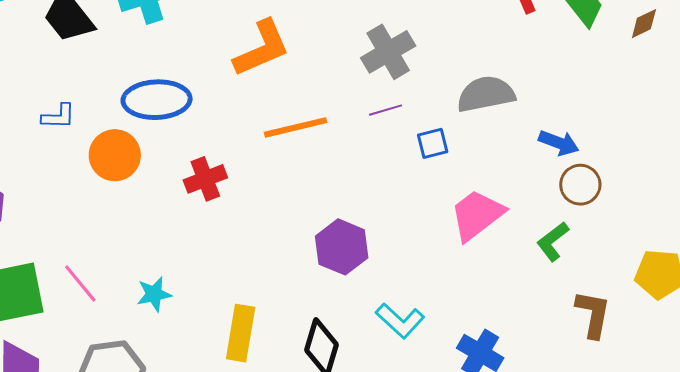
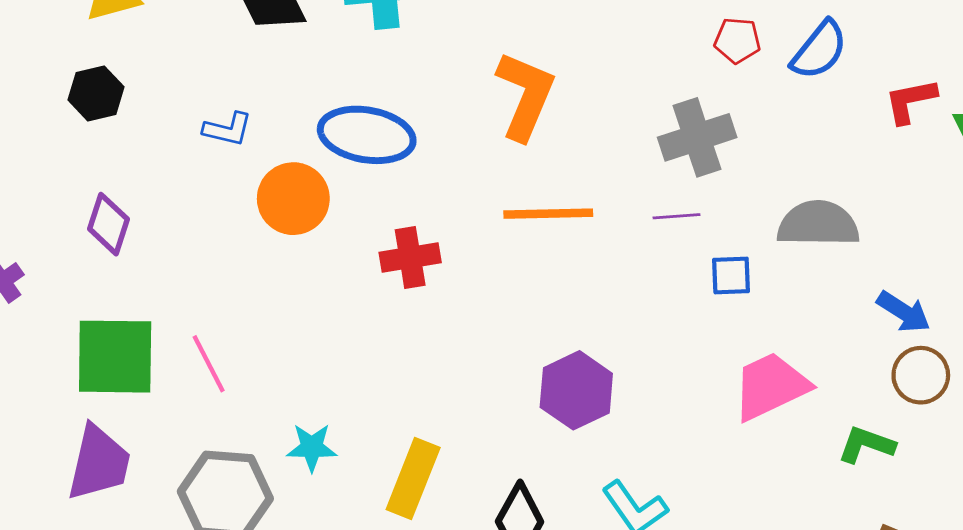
orange L-shape: (262, 48) -> (525, 96), turned -56
green L-shape: (553, 241) -> (866, 445), turned 45
cyan star: (154, 294) -> (312, 447), moved

